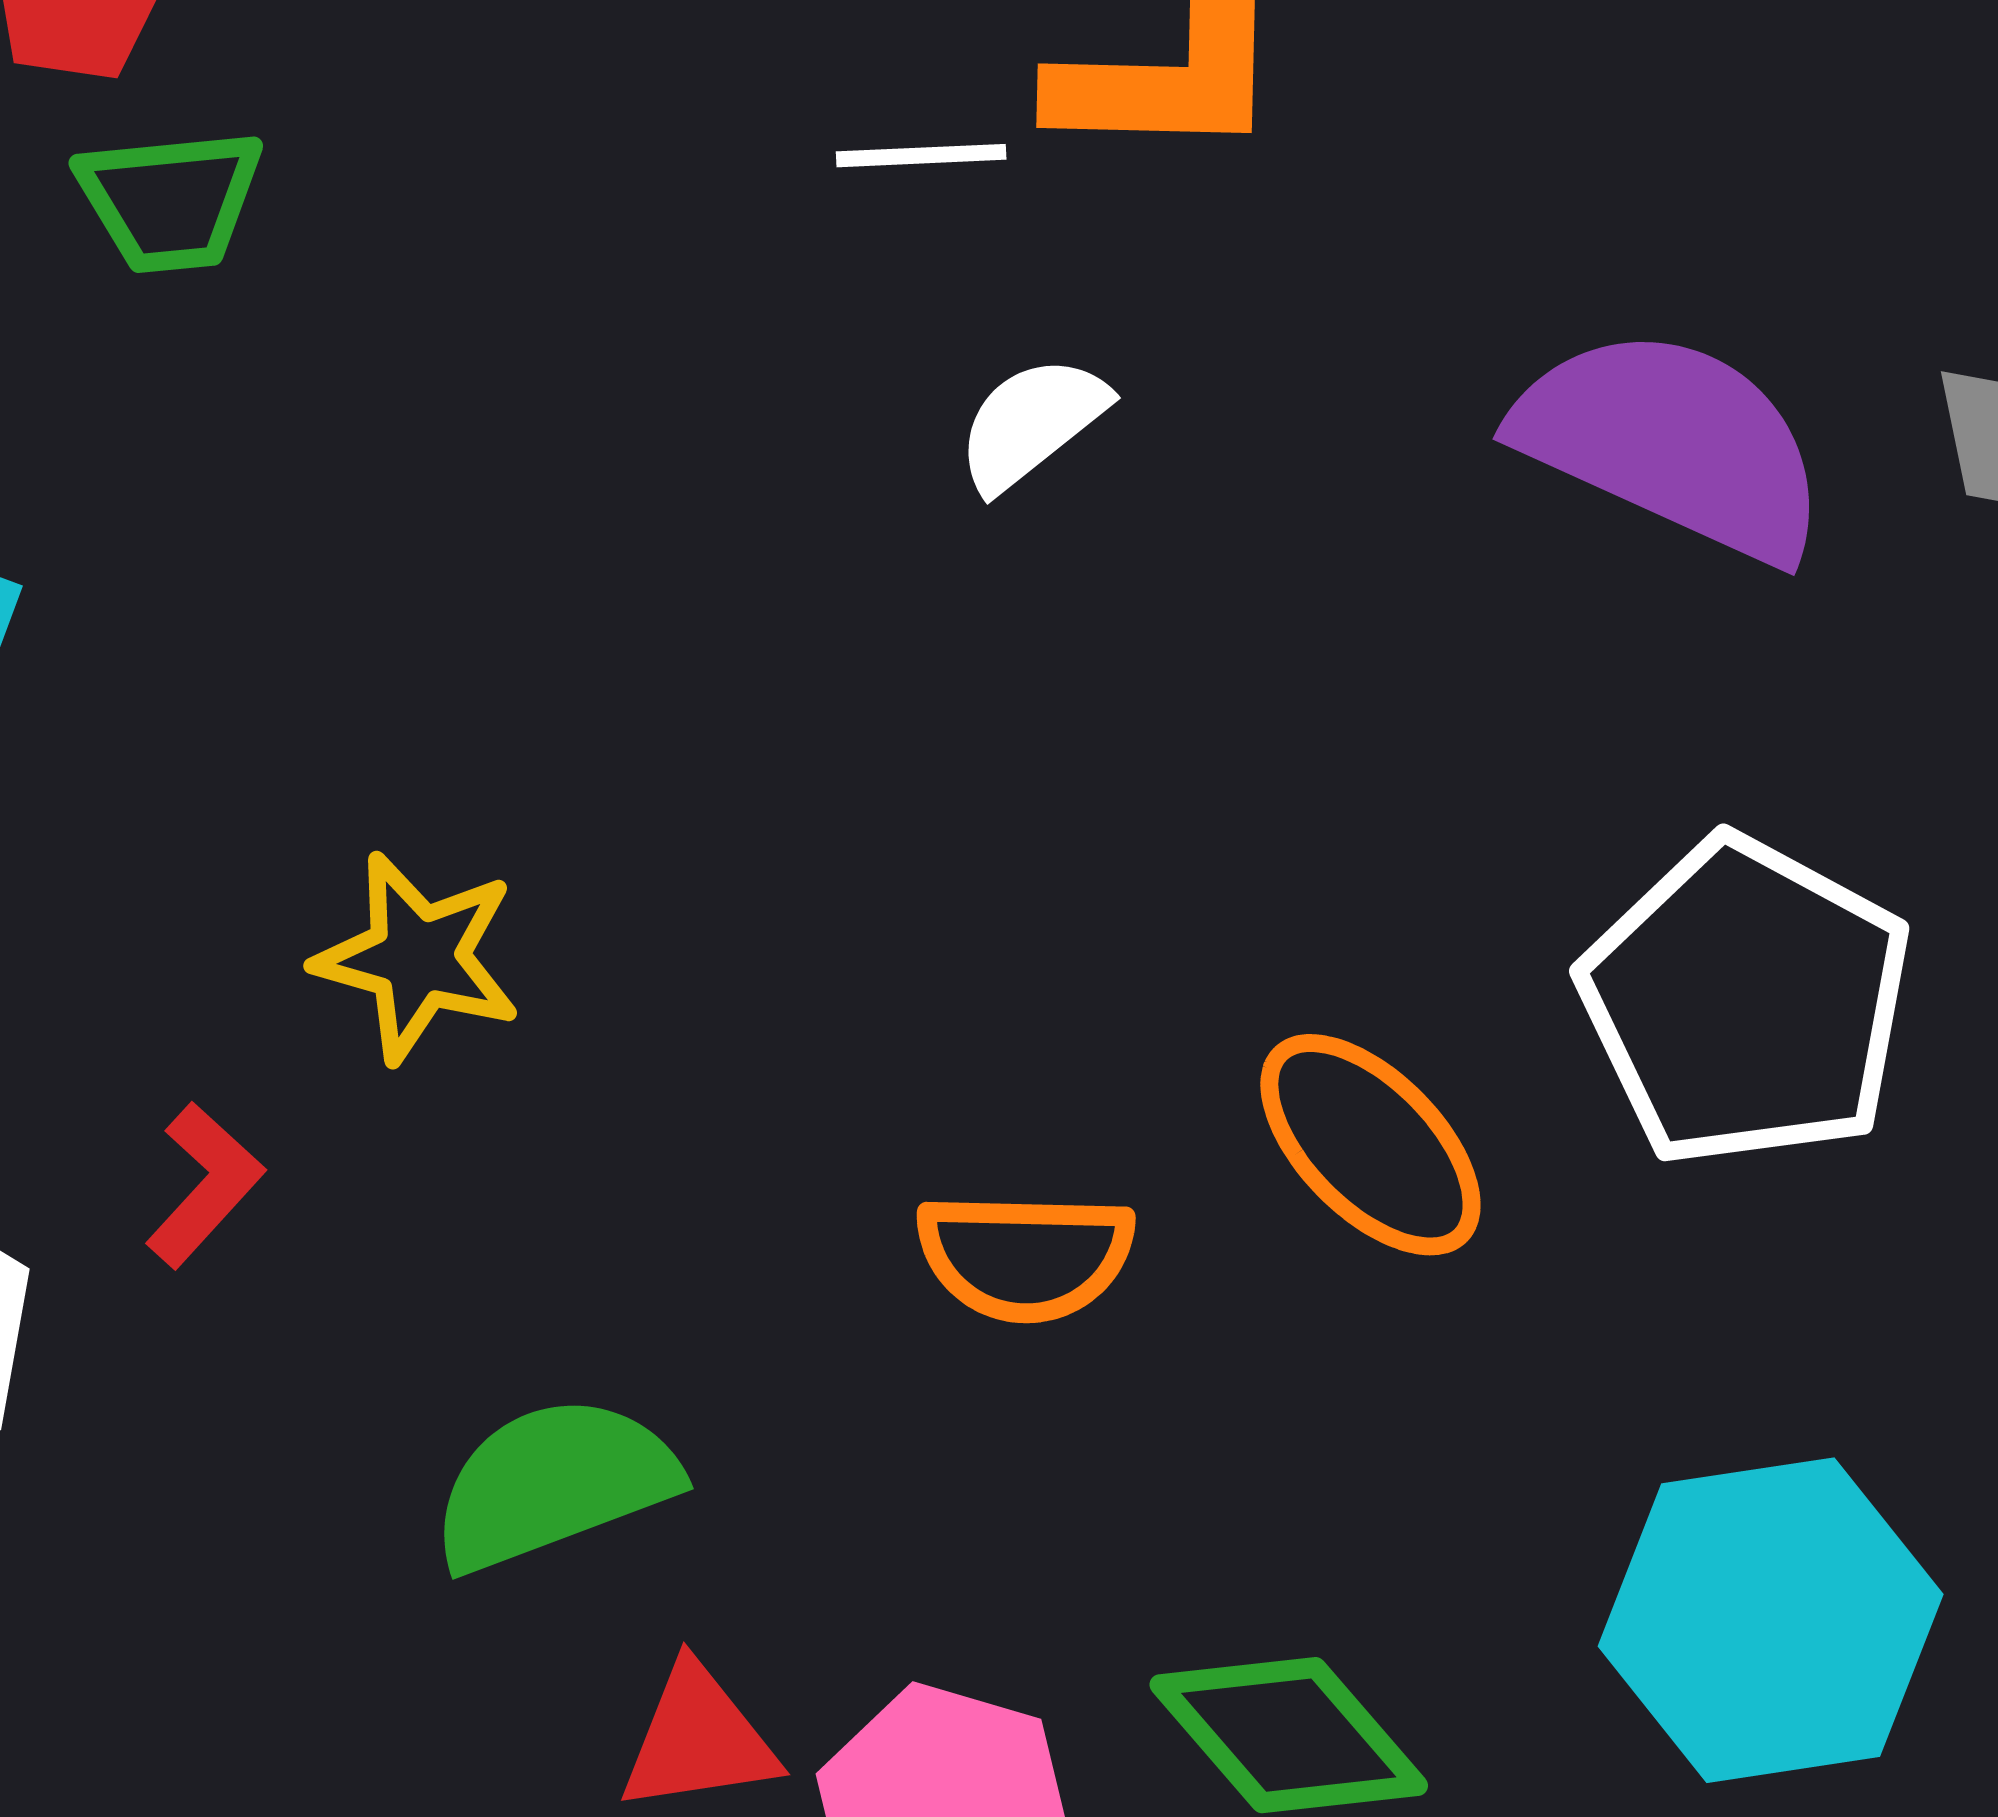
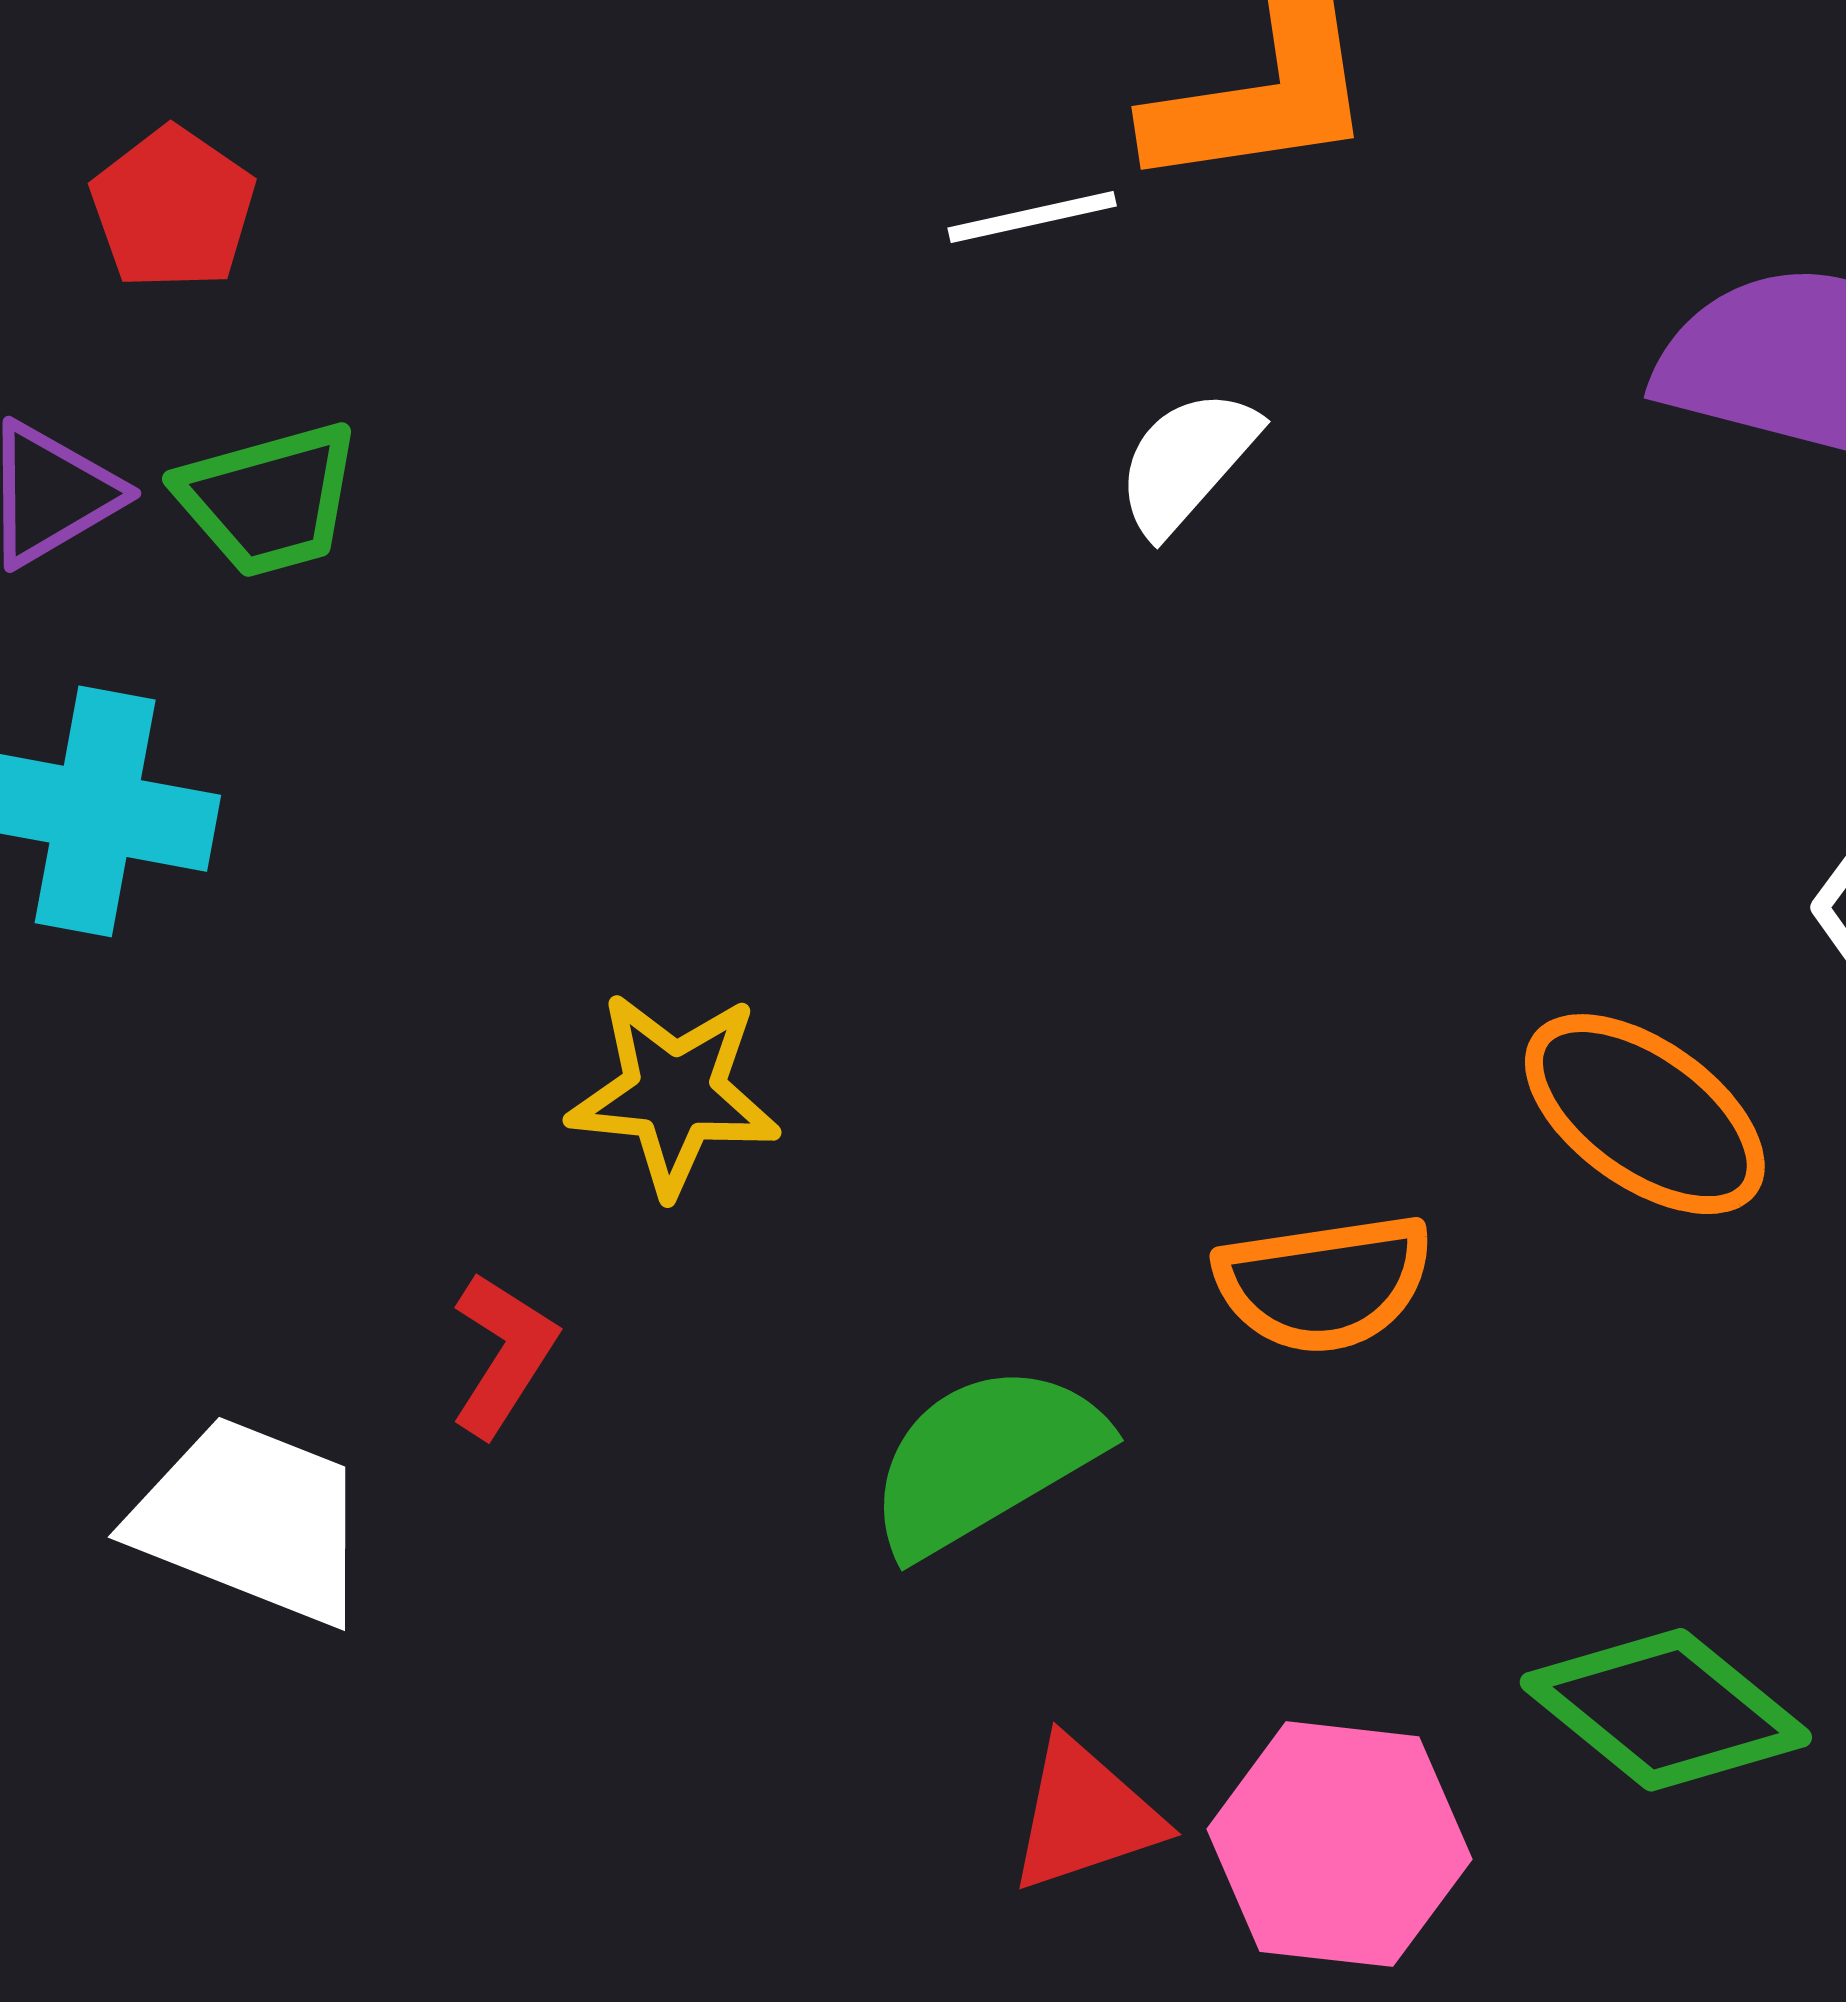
green trapezoid: (170, 200) -> (269, 500), moved
green semicircle: (554, 1483) -> (985, 1459), moved

